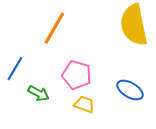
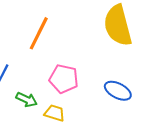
yellow trapezoid: (84, 104) -> (55, 113), moved

